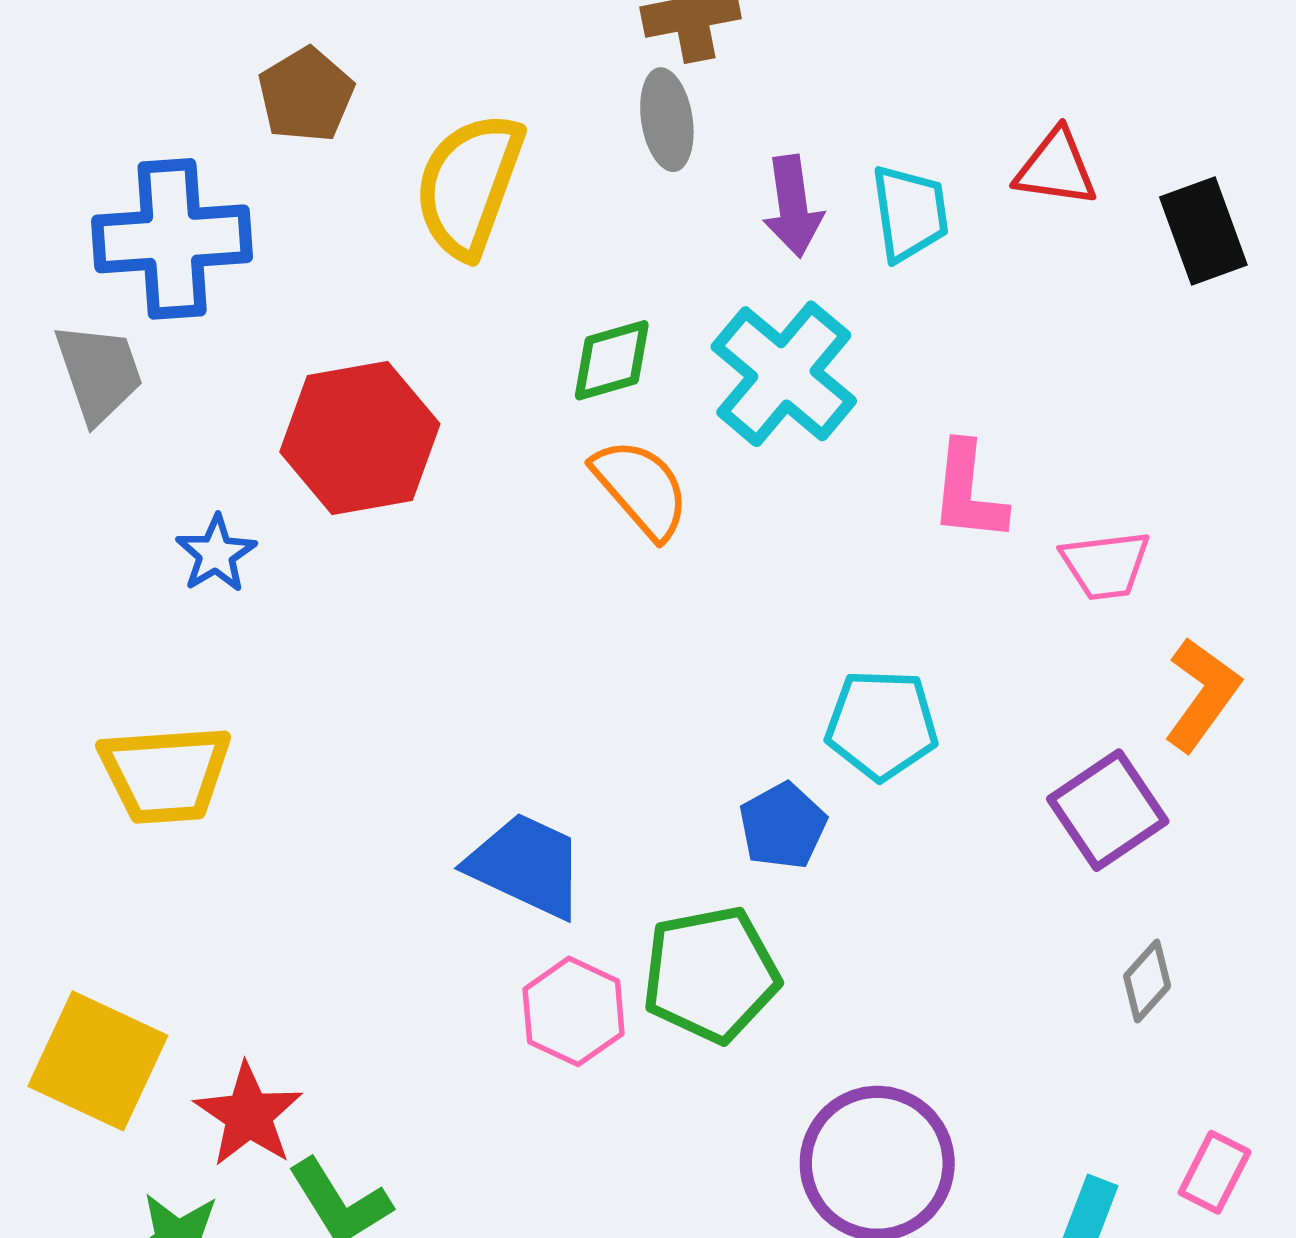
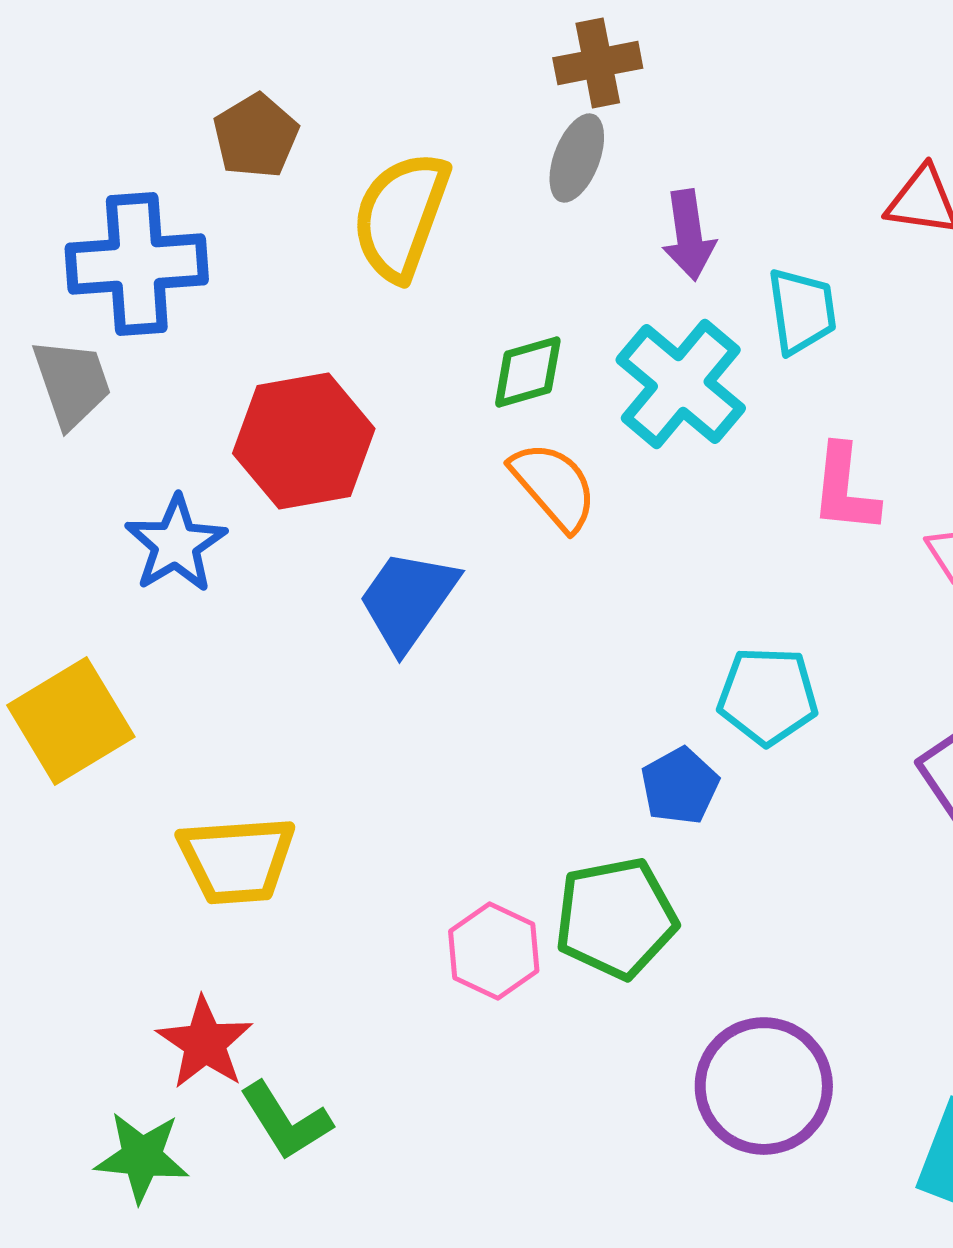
gray ellipse: (667, 120) -> (577, 158), turned 30
cyan trapezoid: (910, 213) -> (802, 311), moved
blue star: (216, 554) -> (176, 544), size x1.4
yellow trapezoid: (165, 774) -> (237, 860), moved
blue trapezoid: (526, 865) -> (408, 600), moved, turned -80
yellow square: (98, 1061) -> (71, 721), moved, turned 34

